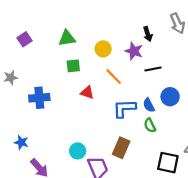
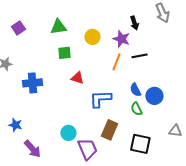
orange line: (114, 77) -> (116, 62), moved, turned 66
blue circle: (170, 97) -> (154, 96), moved
blue L-shape: (124, 108) -> (100, 99), moved
black square: (168, 163) -> (140, 144), moved

